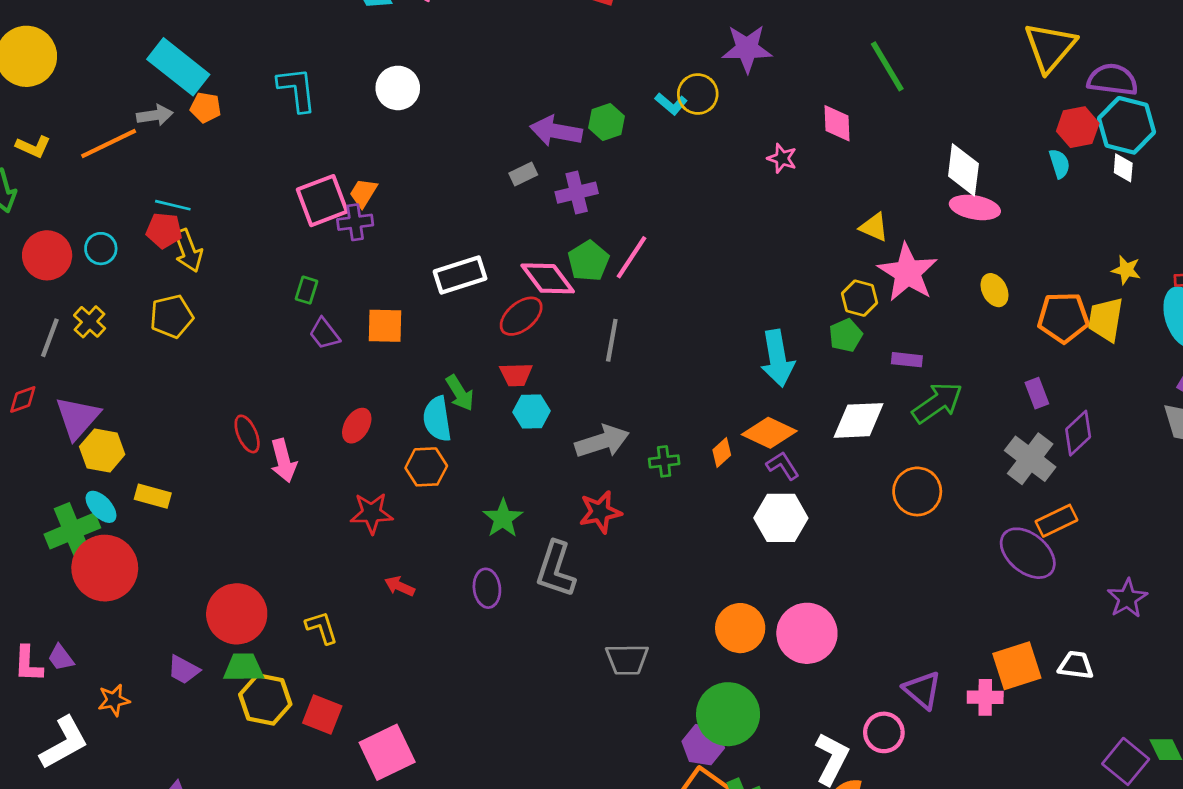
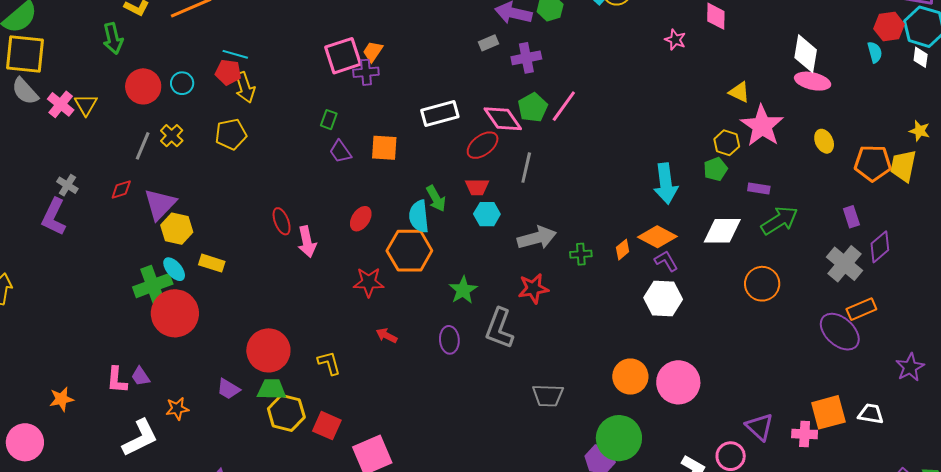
gray line: (612, 340) -> (526, 168), moved
orange hexagon: (426, 467) -> (409, 251), size x1.5

